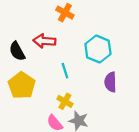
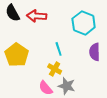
black semicircle: (17, 51) -> (13, 13), moved
cyan line: (65, 71) -> (59, 49), moved

